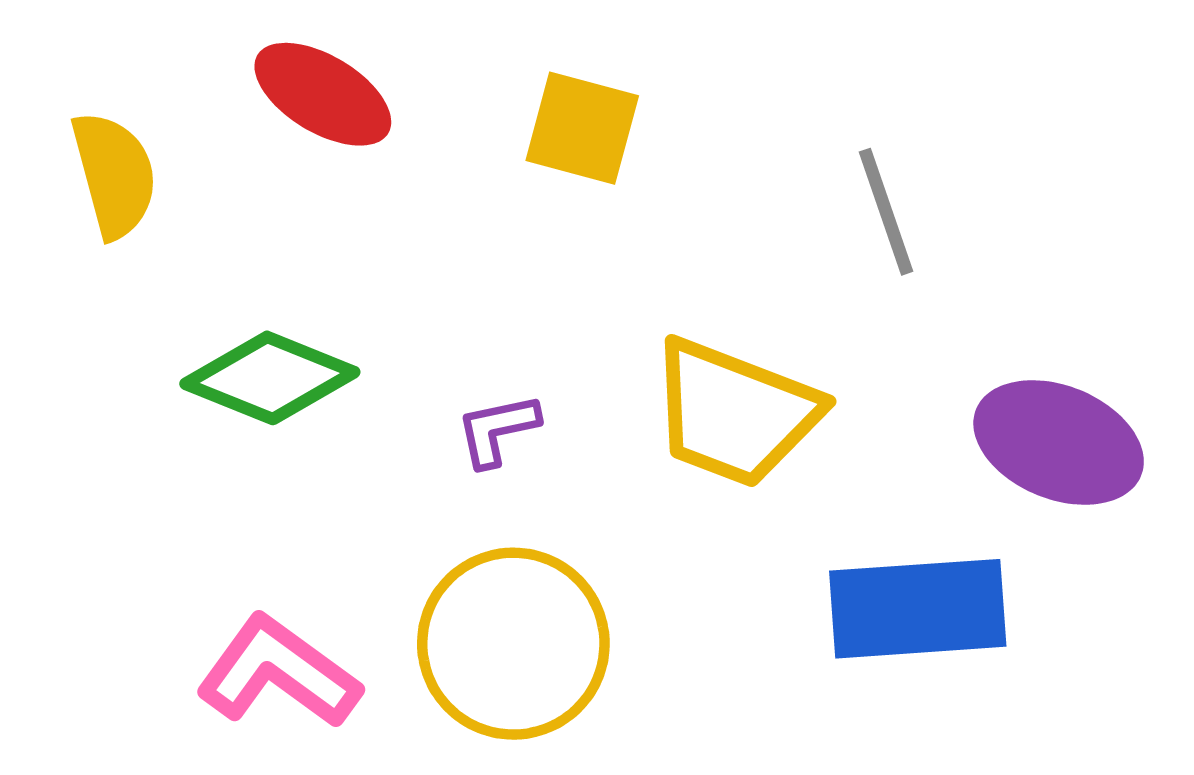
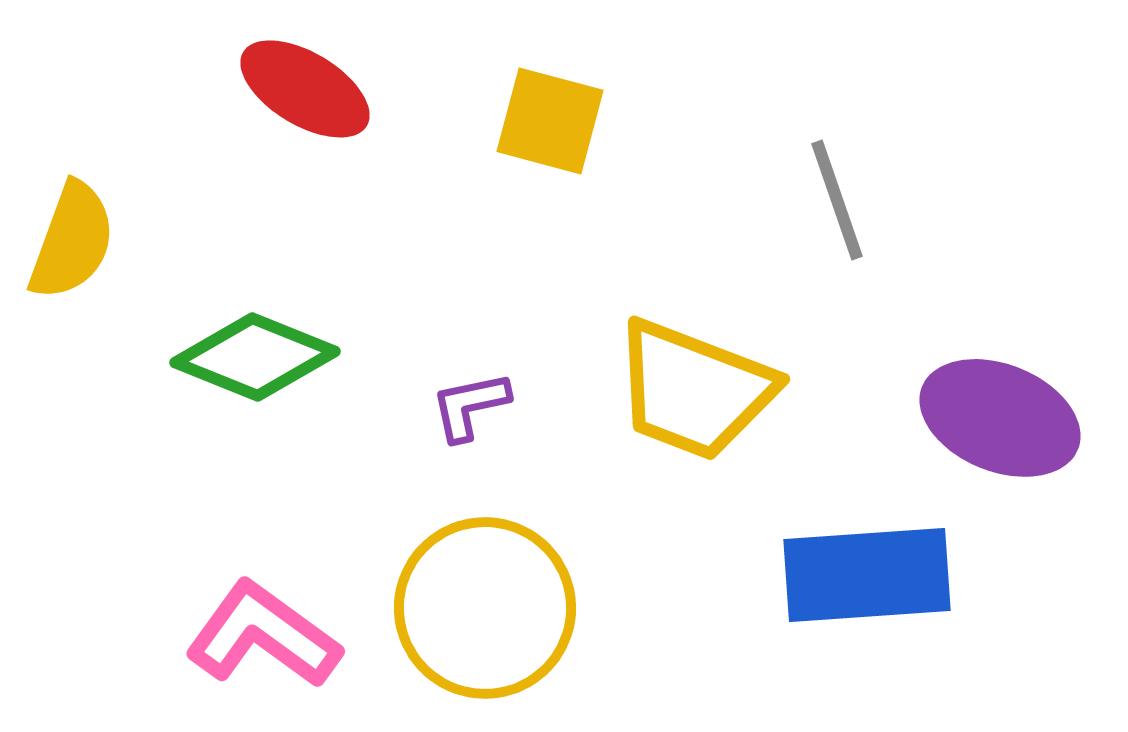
yellow semicircle: (114, 175) -> (72, 241), moved, turned 35

